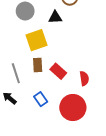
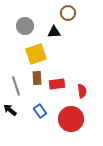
red rectangle: (58, 71) -> (57, 84), turned -49

